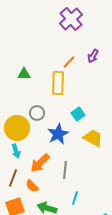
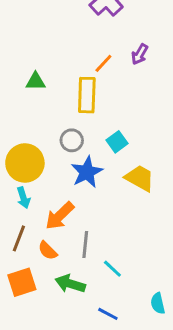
gray circle: (37, 113) -> (72, 140), moved
gray line: (65, 170) -> (85, 245), moved
cyan line: (75, 198) -> (112, 269), turned -64

